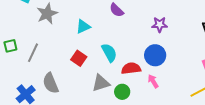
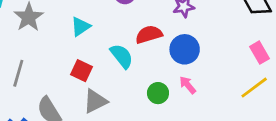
red semicircle: (131, 68) -> (149, 34), moved
gray triangle: (101, 83) -> (95, 101), moved
green circle: (122, 92) -> (158, 93), moved

